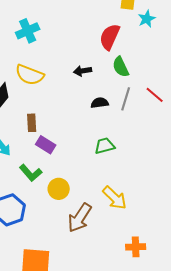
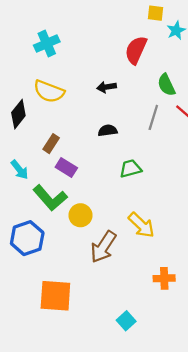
green semicircle: (121, 67) -> (166, 85), moved
black semicircle: (100, 103) -> (108, 130), moved
brown rectangle: (32, 123) -> (51, 144), turned 36
green L-shape: (31, 173) -> (50, 198), size x1.4

